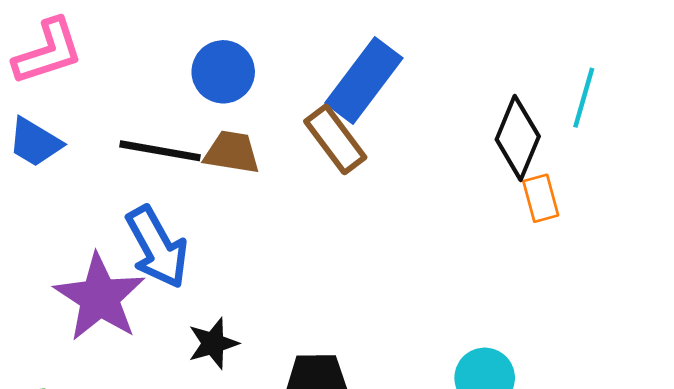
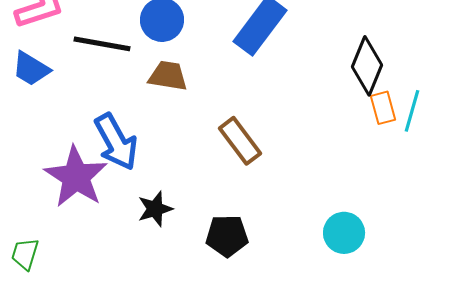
cyan line: (584, 98) -> (412, 111), moved
brown rectangle: (335, 139) -> (240, 141), moved
black line: (160, 151) -> (102, 44), moved

